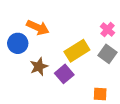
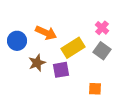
orange arrow: (38, 27) -> (46, 33), moved
purple square: (64, 74) -> (61, 70), turned 30

